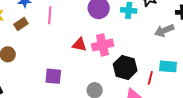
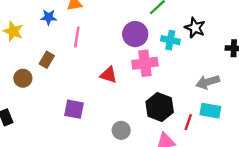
brown rectangle: (21, 24) -> (47, 60), moved, turned -32
gray arrow: (164, 30) -> (208, 82), moved
pink cross: (103, 45) -> (145, 63), moved

